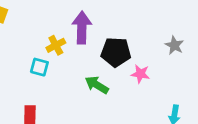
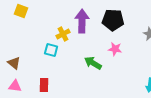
black pentagon: (116, 52) -> (113, 20), moved
pink star: (140, 74) -> (115, 49), moved

